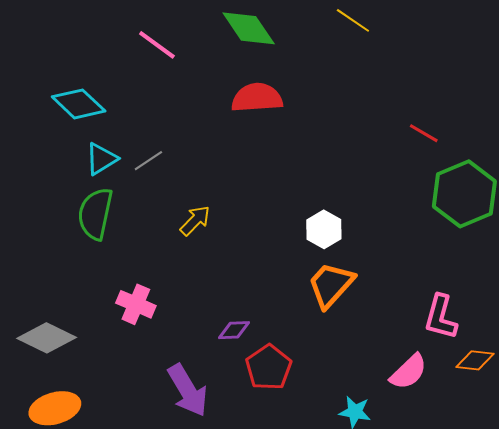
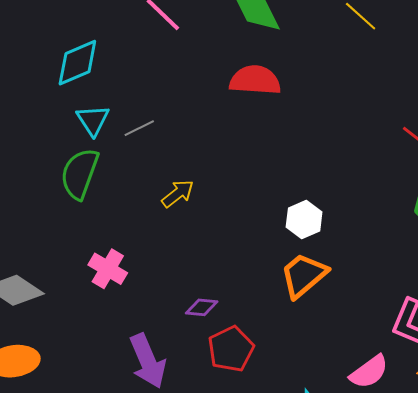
cyan diamond: (79, 104) -> (77, 63), turned -74
cyan triangle: (101, 159) -> (93, 120), turned -39

